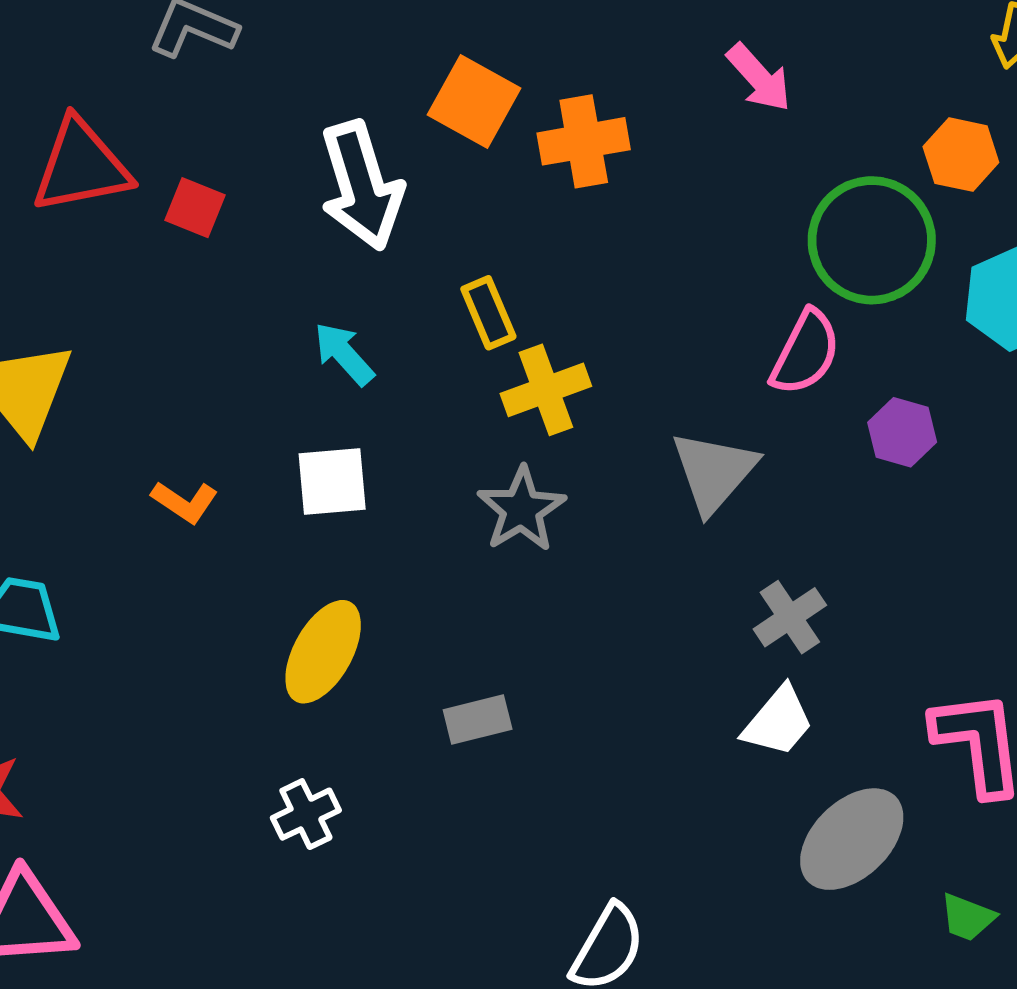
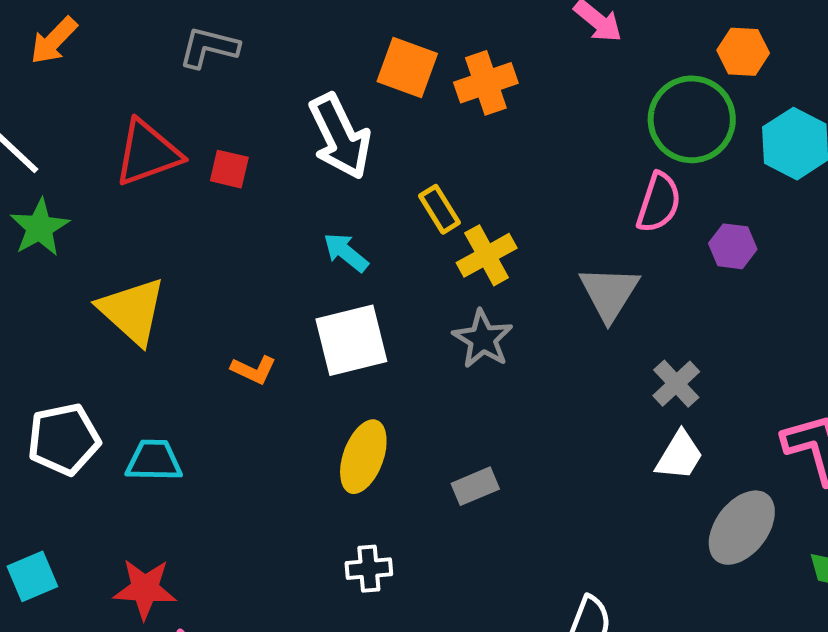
white square: (332, 481) -> (351, 340), size x1.4
white cross: (306, 814) -> (369, 569), turned 30

